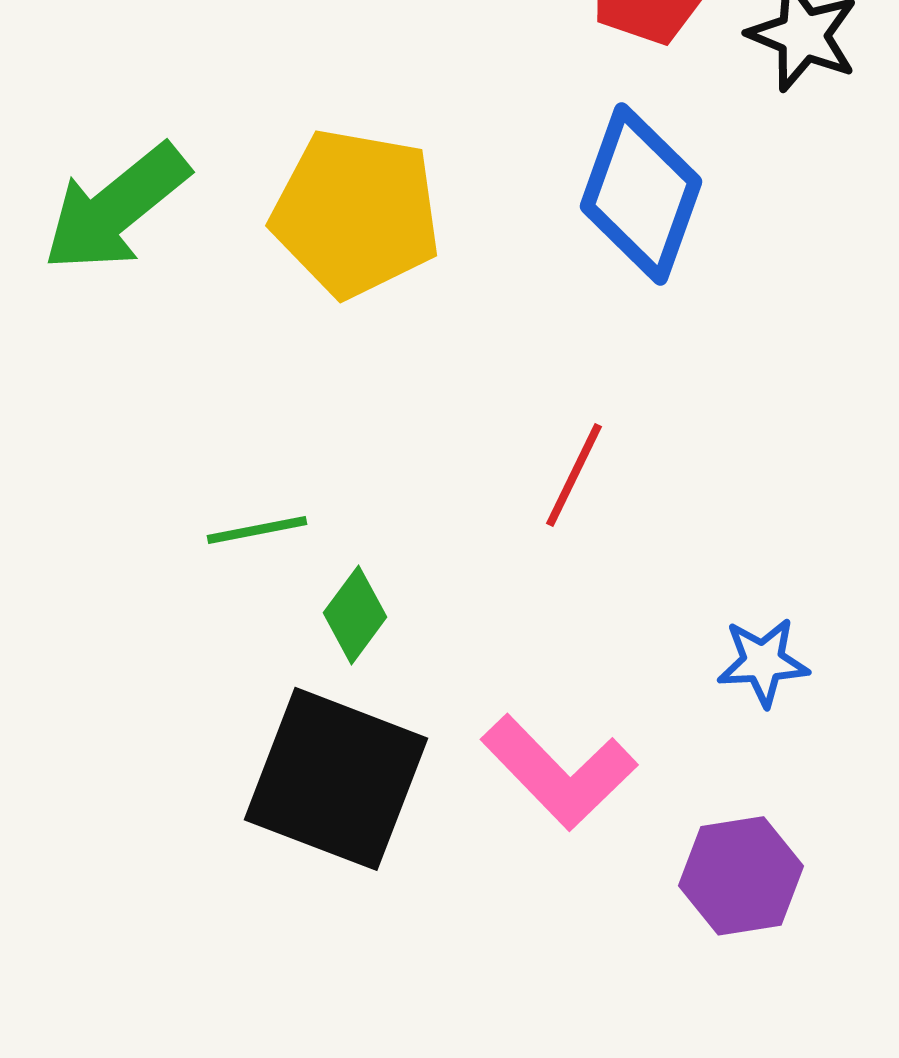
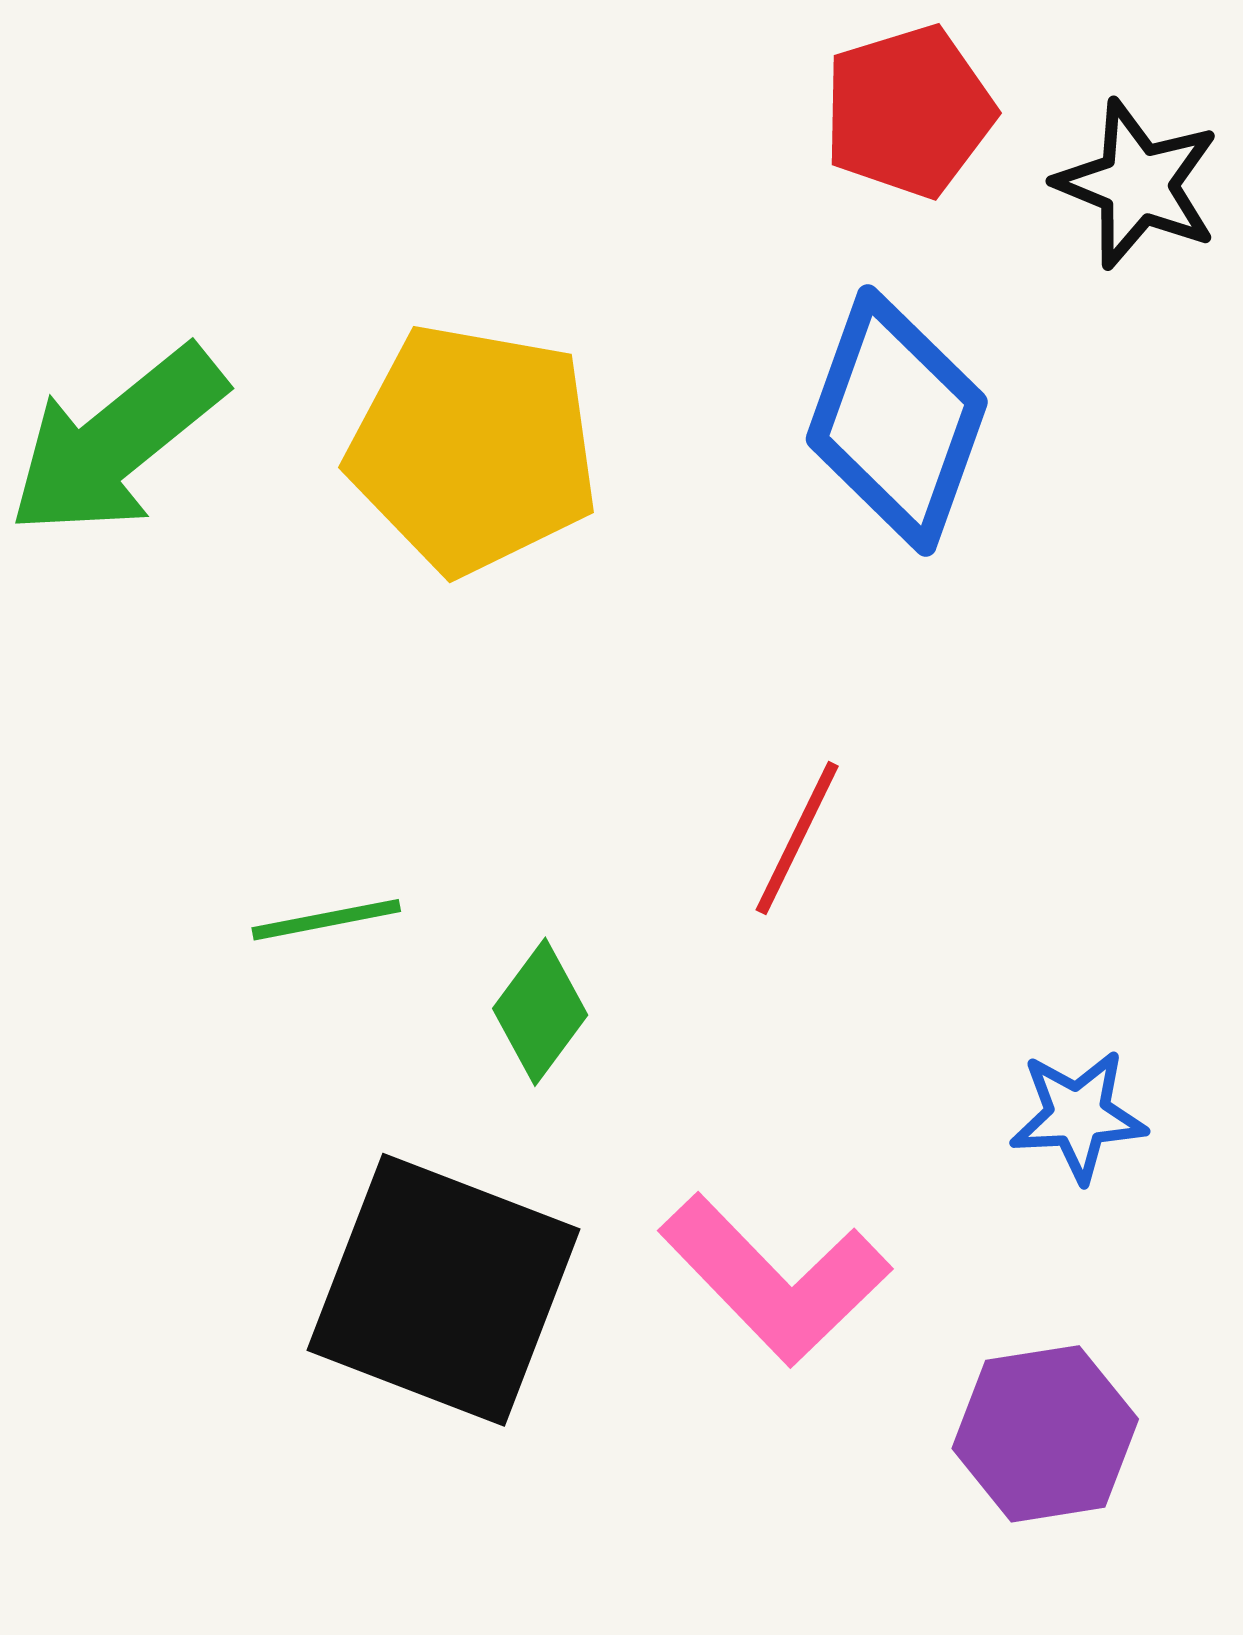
green diamond: (355, 615) -> (540, 1012), moved

